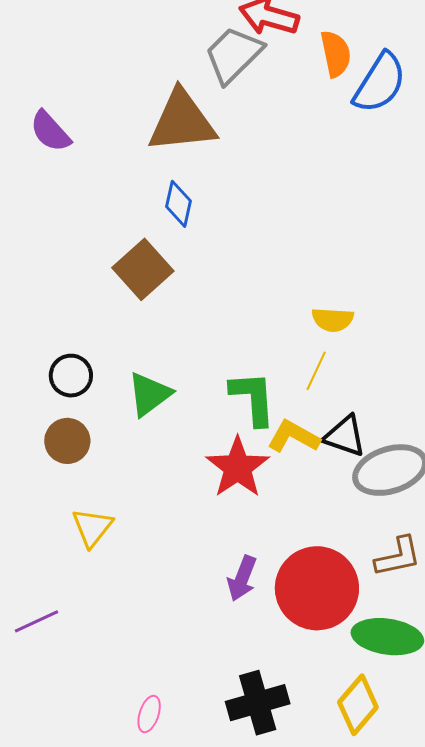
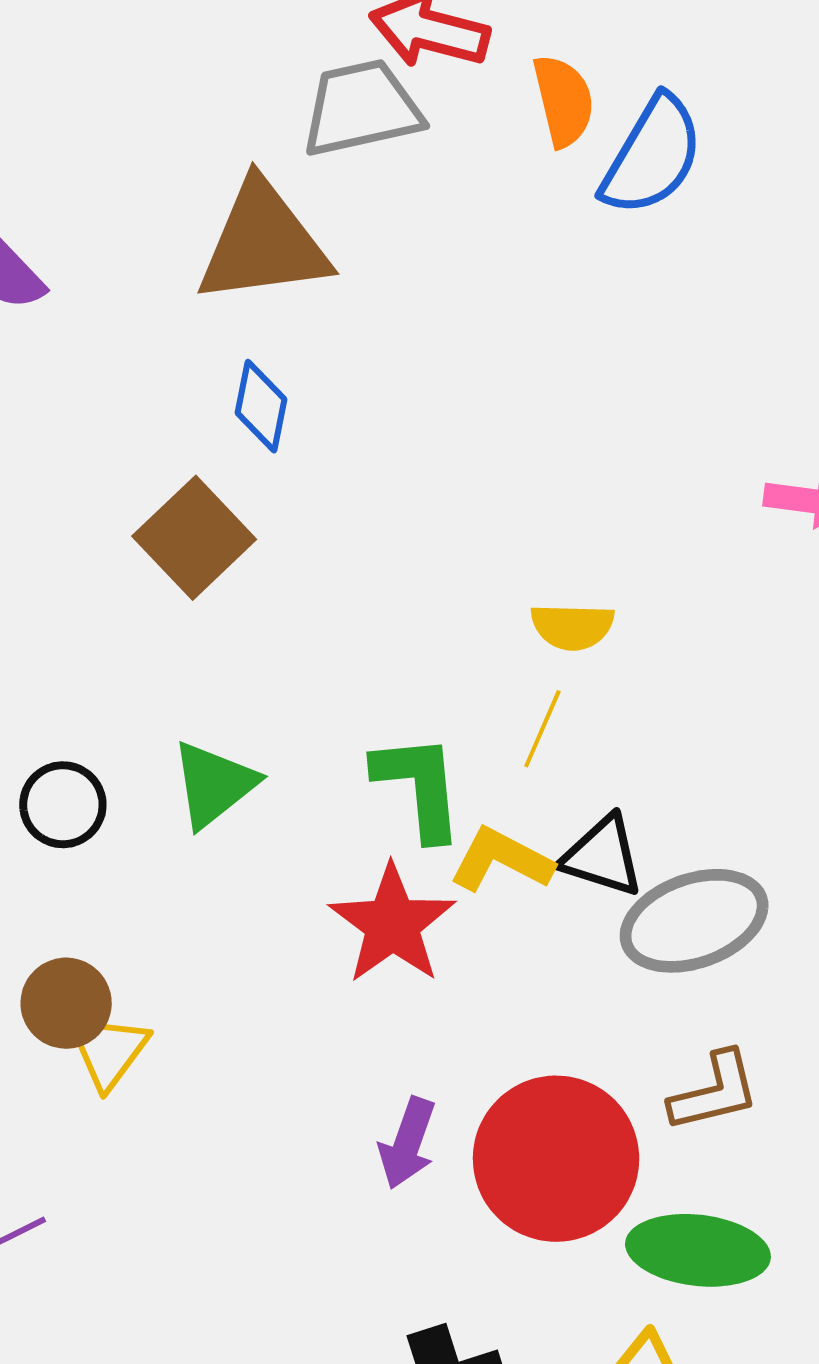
gray trapezoid: (233, 55) -> (361, 108), turned 34
black circle: (71, 376) -> (63, 805), moved
brown circle: (67, 441) -> (66, 1003), moved

